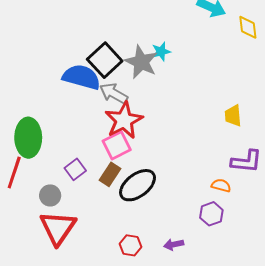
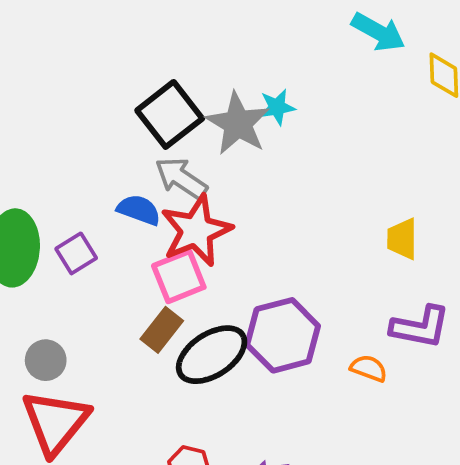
blue semicircle: (82, 77) -> (139, 210), moved, size x0.6
purple square: (75, 169) -> (76, 253), moved
purple hexagon: (211, 214) -> (283, 335), moved, size x1.6

